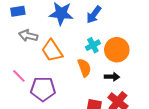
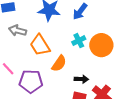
orange semicircle: (84, 68) -> (59, 63), moved, turned 54
black arrow: (112, 77) -> (81, 79), moved

